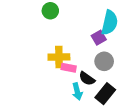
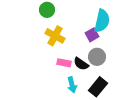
yellow cross: (59, 57) -> (55, 36), moved, turned 30
black semicircle: (87, 79) -> (81, 64), moved

